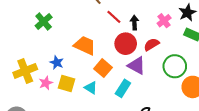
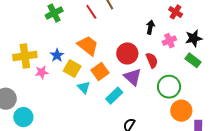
red line: (114, 17) -> (91, 12), moved
black arrow: (134, 23) -> (150, 27), moved
red semicircle: (152, 44) -> (152, 60), turned 84
yellow square: (66, 84) -> (72, 68), moved

